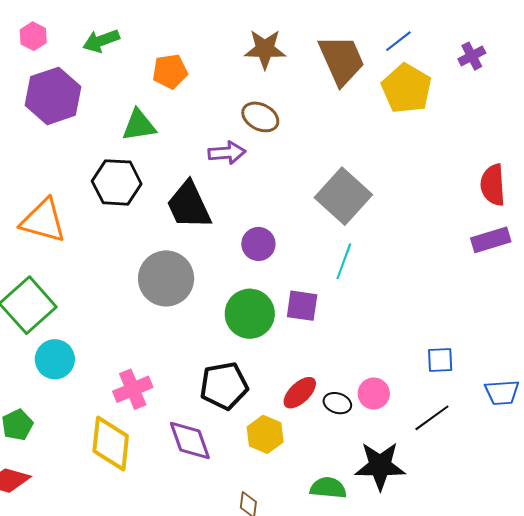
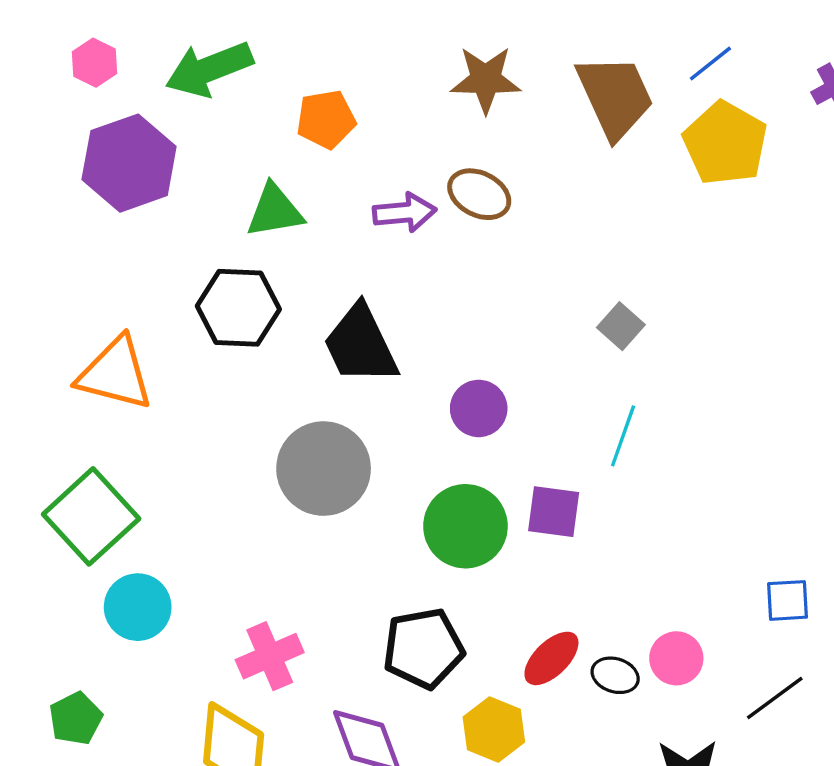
green arrow: (101, 41) -> (209, 69), size x1.4
purple arrow: (227, 153) -> (404, 212), moved
gray square: (343, 196) -> (621, 326), size x0.5

